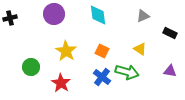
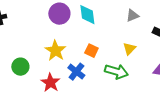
purple circle: (54, 14) -> (59, 14), moved
yellow triangle: (140, 49) -> (129, 49), turned 40
blue cross: (102, 77) -> (76, 72), moved

